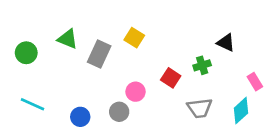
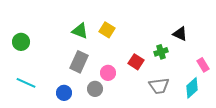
green triangle: (68, 39) -> (80, 31), moved
gray rectangle: (99, 54) -> (79, 62), moved

